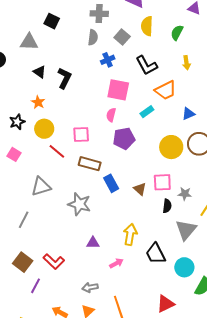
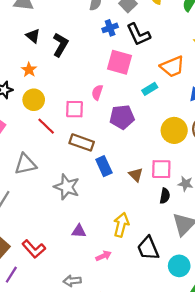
black L-shape: (147, 65) -> (138, 34), moved
pink semicircle: (111, 115) -> (97, 92), moved

